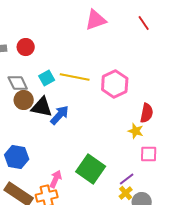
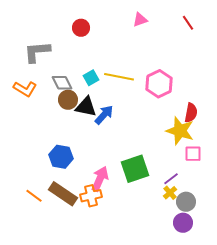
pink triangle: (96, 20) -> (140, 20), size x0.7
red circle: (26, 47) -> (81, 28), moved
yellow star: (136, 131) -> (180, 131), size x1.8
green square: (91, 169) -> (135, 169), turned 36
pink arrow: (56, 179) -> (100, 179), size x1.4

